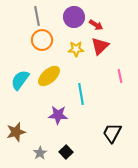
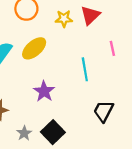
cyan line: (81, 94) -> (85, 69), moved
purple star: (58, 115) -> (44, 91), turned 30
black square: (66, 152) -> (53, 132), size x1.5

